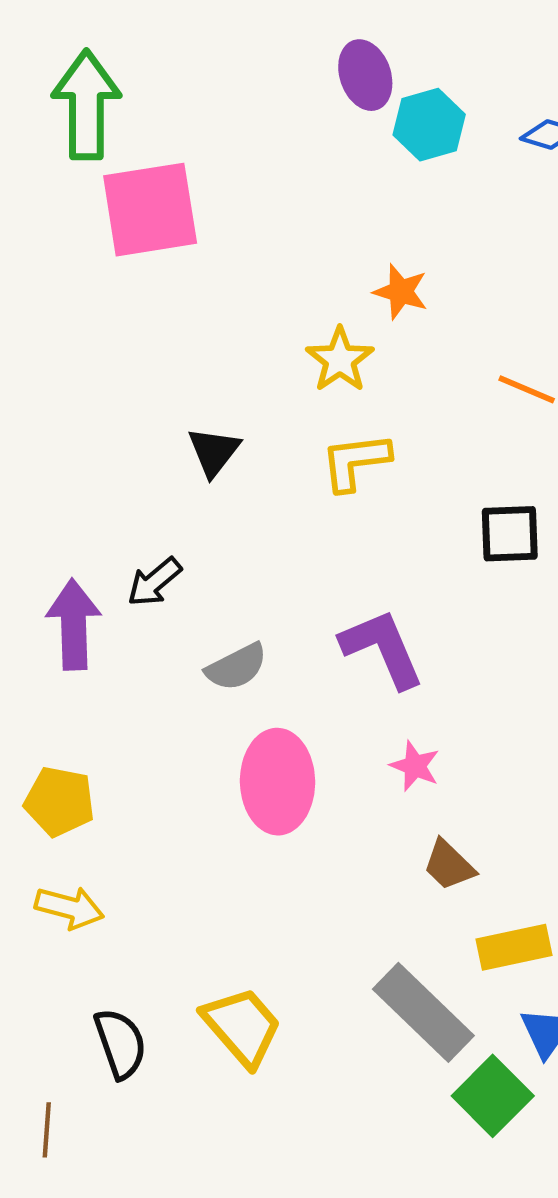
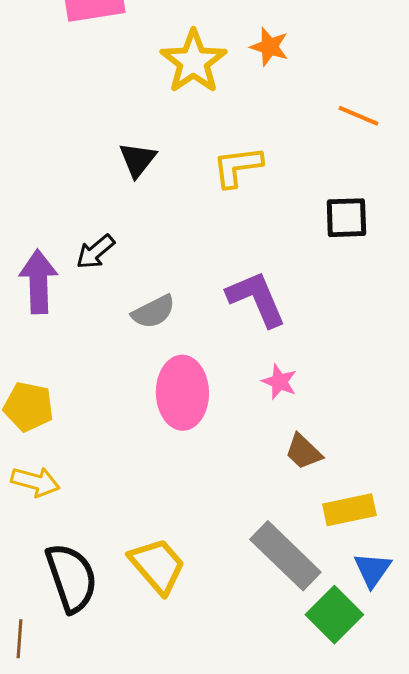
yellow star: (340, 360) -> (193, 62), moved, size x1.4
black semicircle: (120, 1044) -> (71, 578), size x1.4

